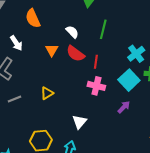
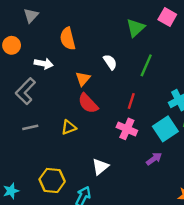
white arrow: (16, 43) -> (44, 64), turned -56
red semicircle: (75, 54) -> (88, 103), moved

